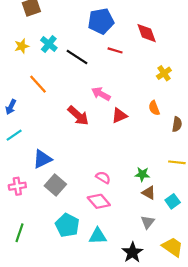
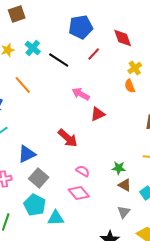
red line: (115, 50) -> (94, 54), turned -64
yellow cross: (164, 73) -> (135, 68), moved
orange semicircle: (154, 108) -> (130, 86), moved
red arrow: (78, 116) -> (68, 138), moved
cyan pentagon: (67, 225) -> (35, 205), moved
cyan triangle: (98, 236) -> (56, 218), moved

